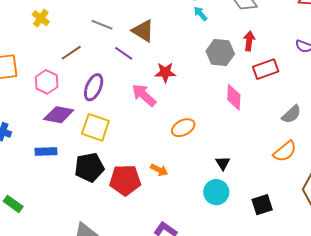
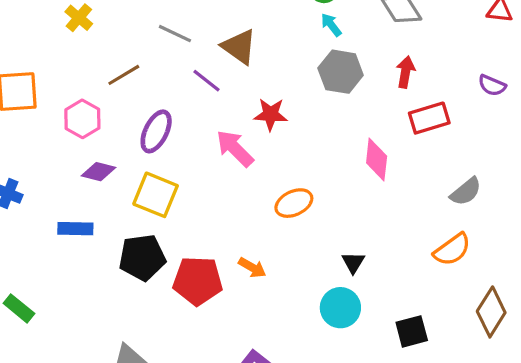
gray hexagon: (220, 53) -> (341, 72), moved
purple diamond: (59, 115) -> (99, 172), size x0.7

